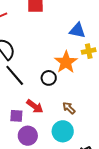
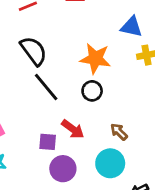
orange star: (66, 62) -> (95, 59), moved, turned -30

